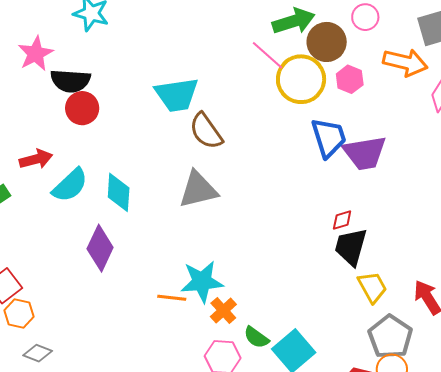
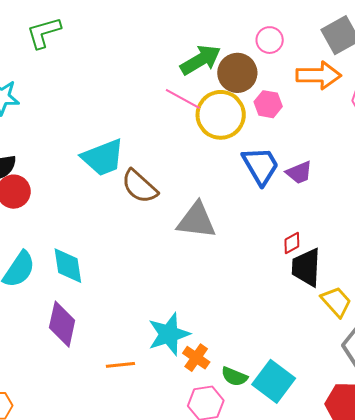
purple trapezoid: (365, 153) -> (299, 173), size x0.6
gray triangle: (198, 190) -> (197, 220), moved, turned 33
orange line: (172, 298) -> (120, 365), moved

